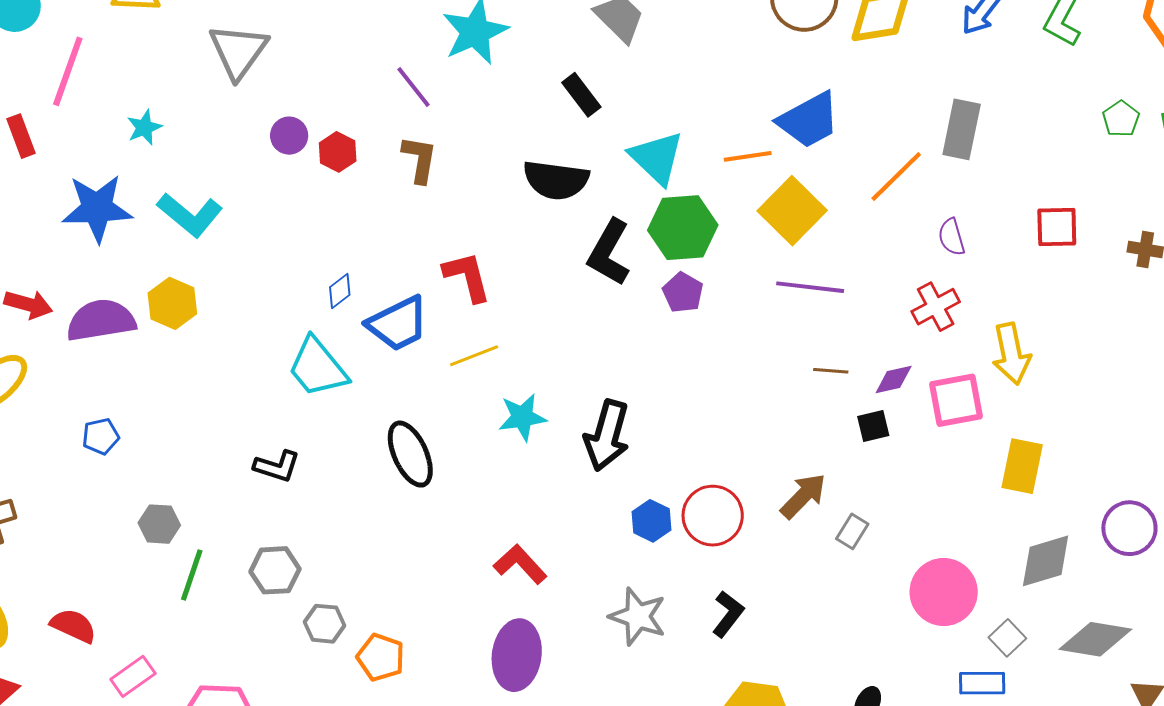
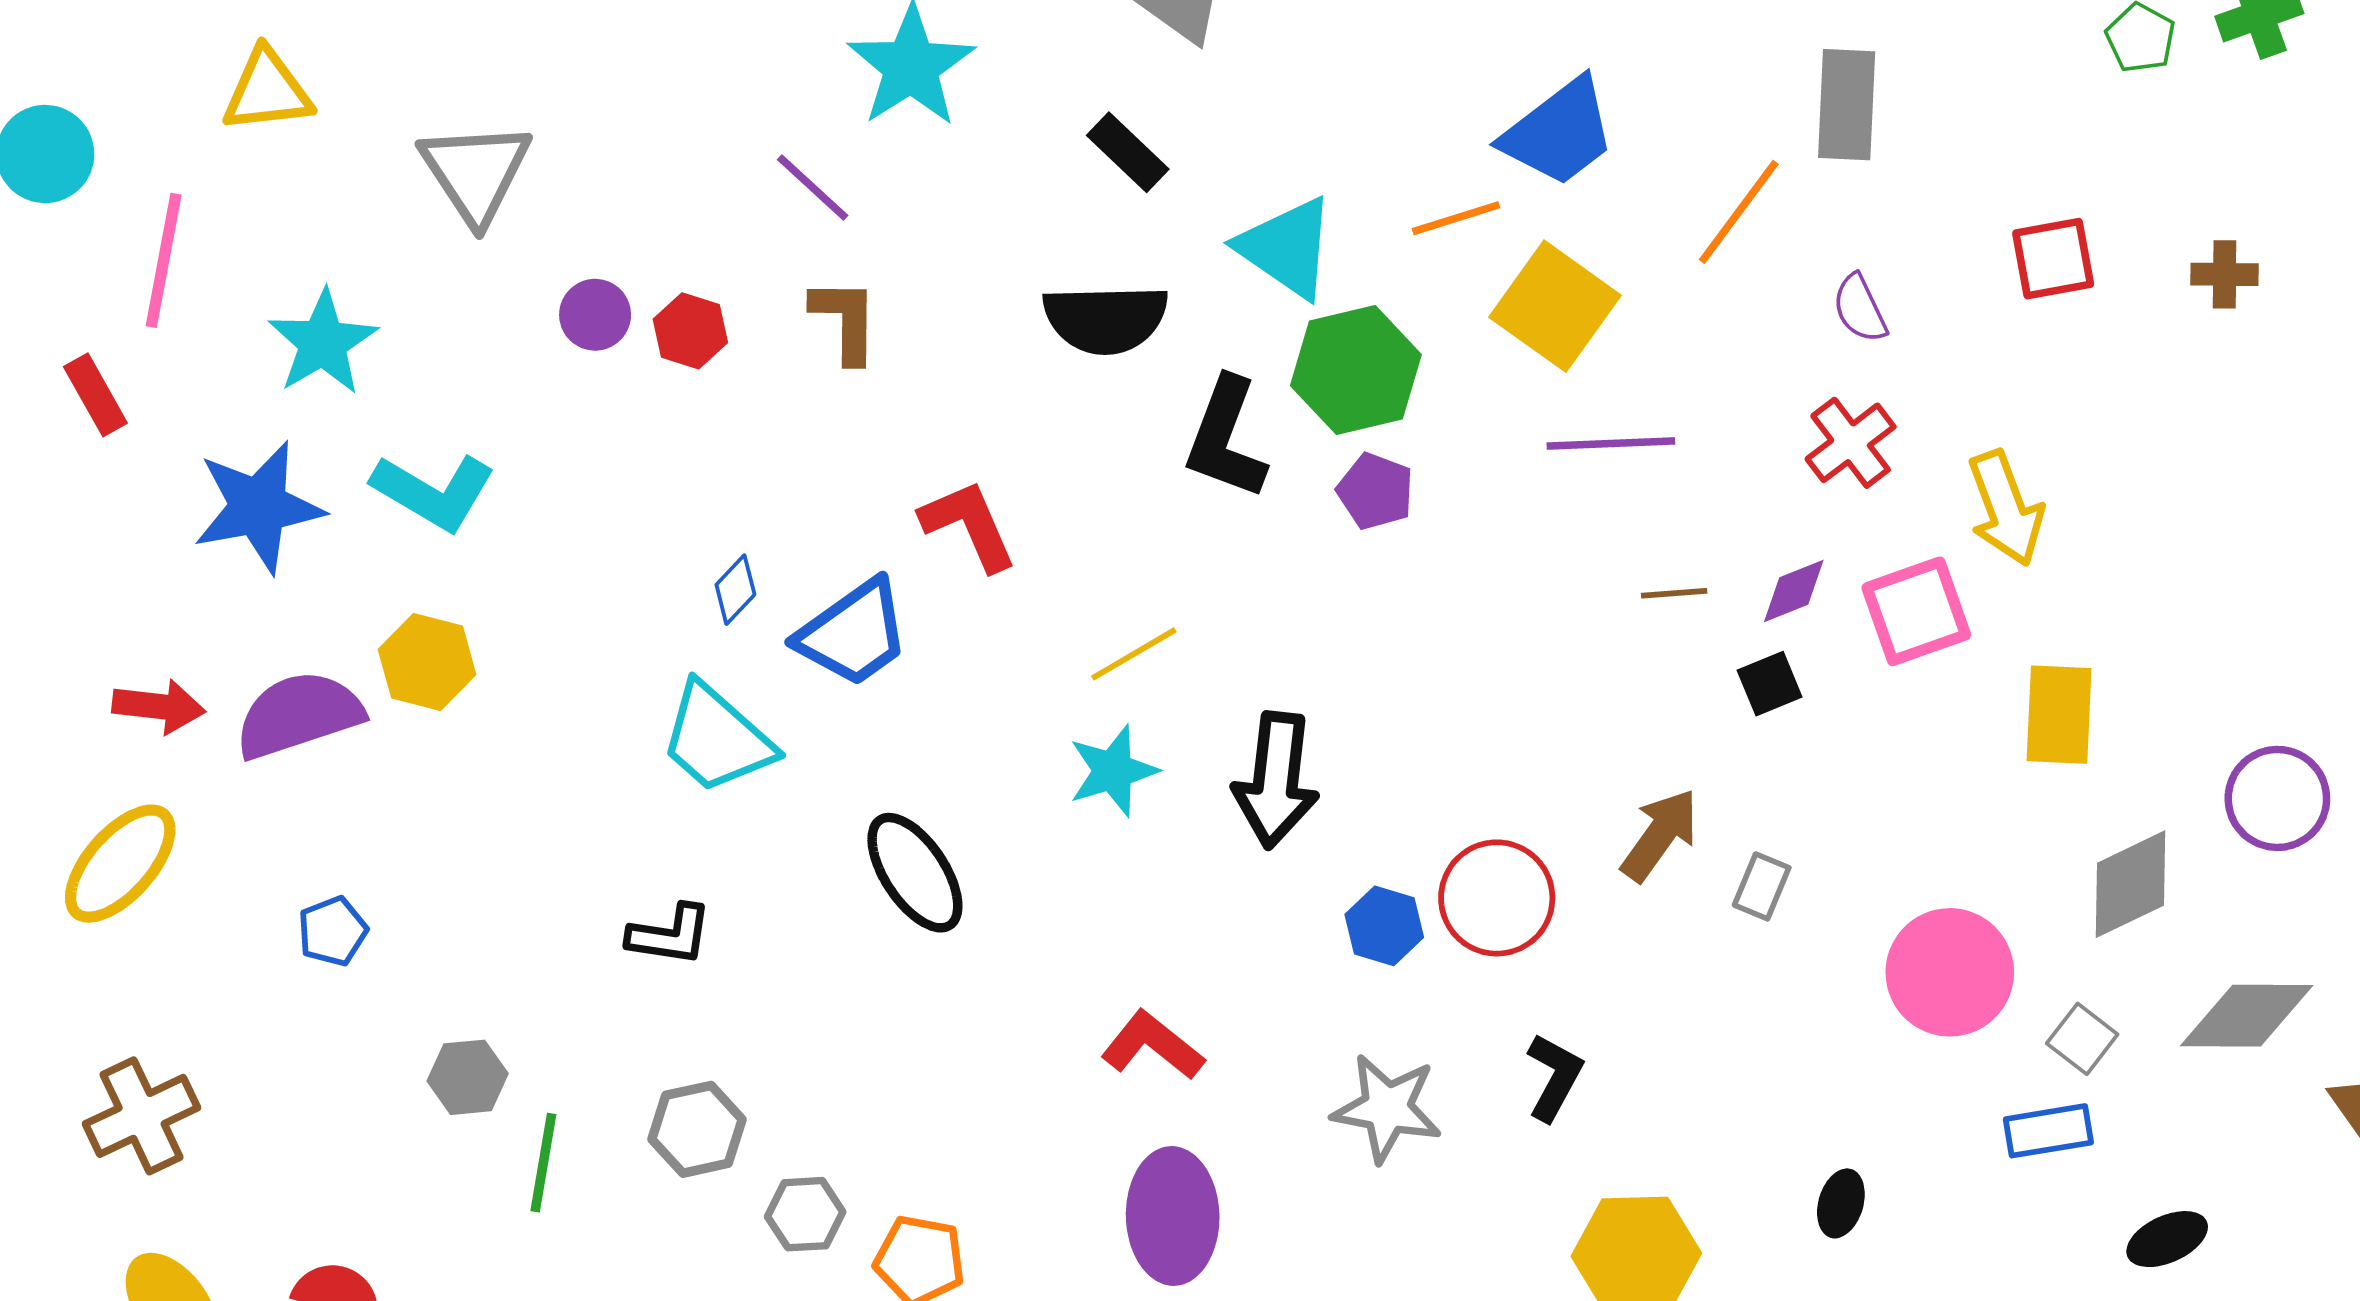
cyan star: (144, 128) -> (323, 343), size x1.6
yellow line: (474, 356) -> (1134, 654), moved

